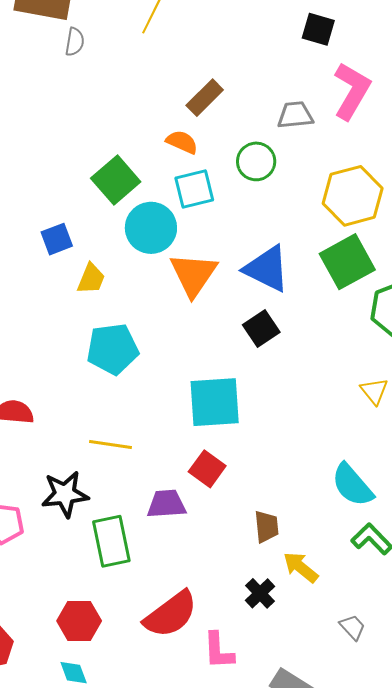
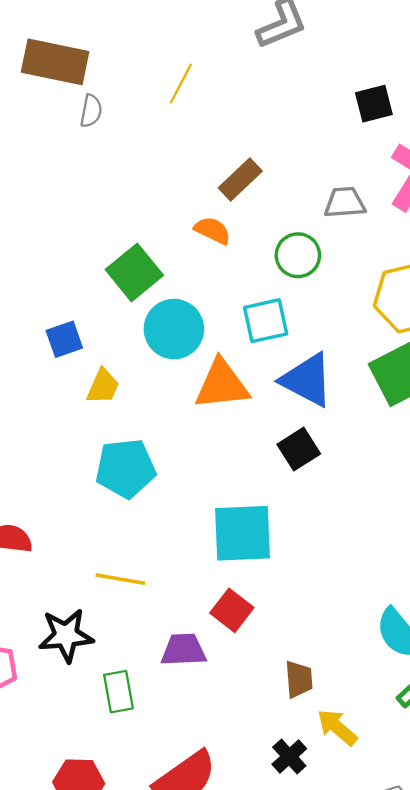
black square: (318, 29) -> (374, 104), turned -32
cyan square: (194, 189) -> (266, 321), moved
orange triangle: (193, 275) -> (222, 384), turned 48
green rectangle: (111, 541) -> (118, 692), size x0.7

